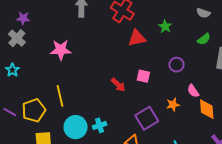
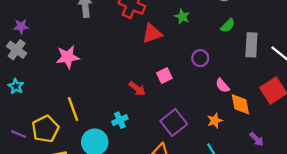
pink square: (143, 76) -> (164, 76), turned -32
orange star: (173, 105) -> (215, 121), moved
cyan cross: (100, 125) -> (120, 120), moved

